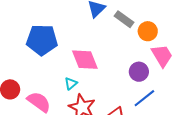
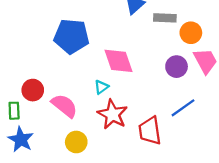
gray rectangle: (124, 19) -> (165, 18), turned -36
purple circle: (139, 72) -> (177, 67), moved

